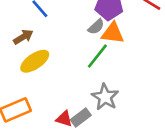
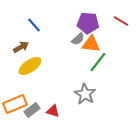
green line: (97, 56) -> (98, 62), moved
gray rectangle: (81, 117) -> (32, 110), moved

